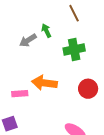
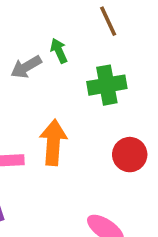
orange arrow: (44, 83) -> (53, 142), turned 85

